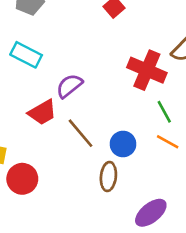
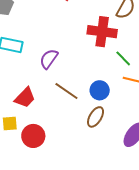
red trapezoid: (42, 112) -> (25, 98), moved
brown ellipse: (108, 177) -> (96, 117), turned 40

